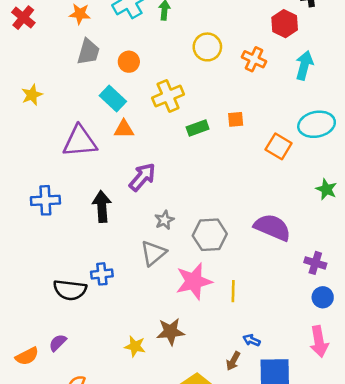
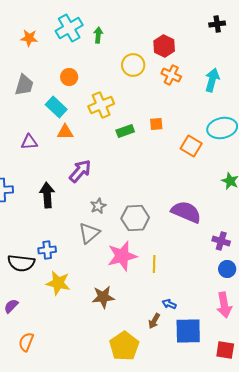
red hexagon: (285, 24) -> (164, 46), moved
gray trapezoid: (88, 52) -> (24, 85), moved
purple triangle: (80, 141) -> (29, 142), size x0.6
yellow star: (135, 346) -> (58, 283), moved, size x1.4

